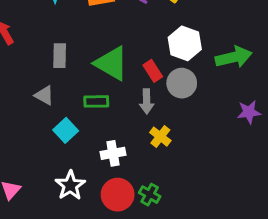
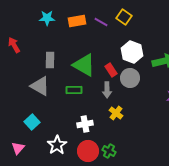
gray triangle: (44, 95) -> (40, 86), size x1.5
cyan square: (66, 130) -> (32, 122), moved

